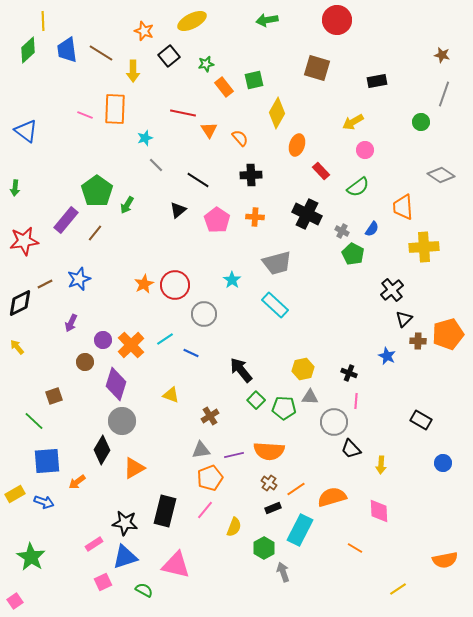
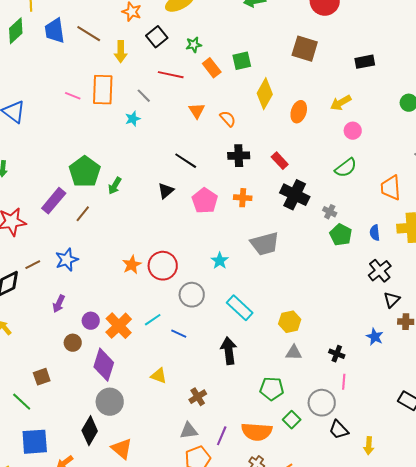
red line: (183, 113) -> (171, 75), moved
orange ellipse: (297, 145) -> (299, 112), moved
gray line: (156, 165) -> (144, 96), moved
red rectangle: (321, 171) -> (280, 161), moved
blue semicircle: (372, 229) -> (375, 233), moved, turned 140
cyan rectangle: (275, 305) -> (240, 308), moved
yellow hexagon: (303, 369) -> (290, 322), moved
black arrow: (241, 370) -> (229, 351), turned 32
gray triangle: (310, 397) -> (294, 353), moved
green square: (256, 400) -> (292, 420), moved
purple line: (234, 455) -> (222, 436), turned -54
orange triangle: (134, 468) -> (122, 449), turned -50

